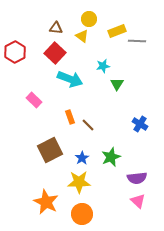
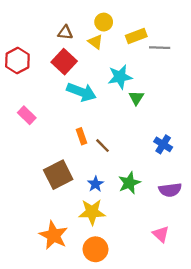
cyan star: (103, 66) -> (120, 77), size x1.5
pink rectangle: (34, 100) -> (27, 115), moved
purple semicircle: (137, 178) -> (170, 190), moved

